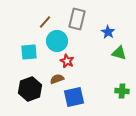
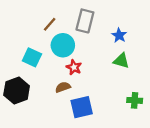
cyan square: (29, 52) -> (32, 57), turned 30
green triangle: (119, 53) -> (121, 61), moved
black hexagon: (30, 89) -> (17, 90), moved

